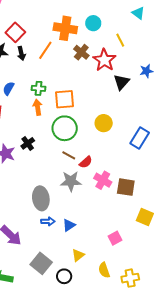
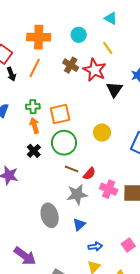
cyan triangle: (138, 13) -> (111, 18), moved
orange cross: (65, 28) -> (39, 37), moved
black cross: (28, 143) -> (34, 151), moved
blue arrow: (48, 221) -> (95, 246), moved
blue triangle: (69, 225) -> (79, 224), moved

